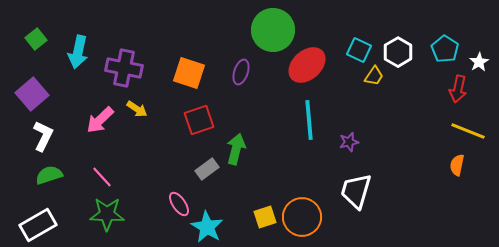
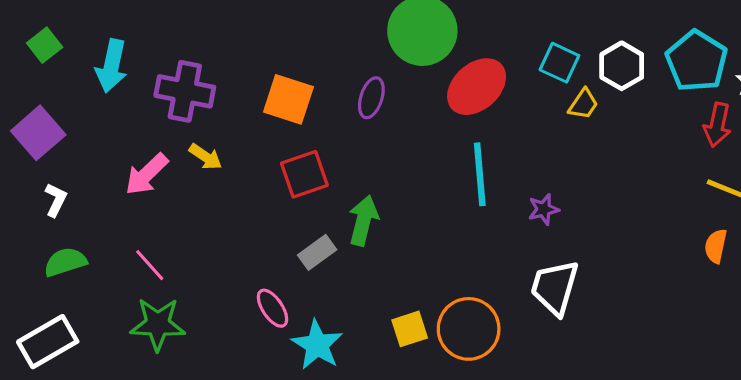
cyan pentagon: (445, 49) -> (697, 61), size x1.4
white L-shape: (43, 136) -> (56, 200), size x0.7

